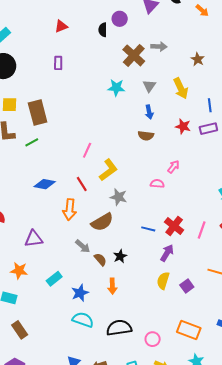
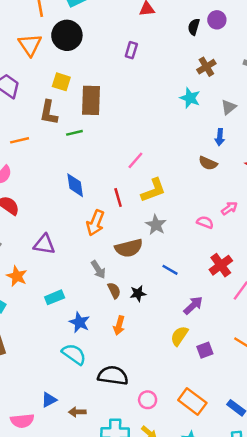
brown cross: (134, 55) -> (206, 67), moved, size x0.7
blue diamond: (45, 184) -> (75, 185), turned 55
red cross: (174, 226) -> (221, 265), moved
blue line: (148, 229) -> (170, 270), moved
blue star: (80, 293) -> (79, 322), turned 30

